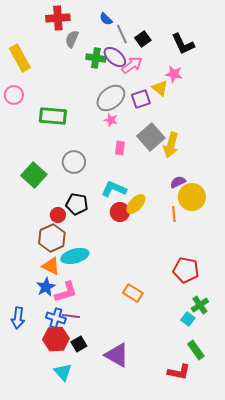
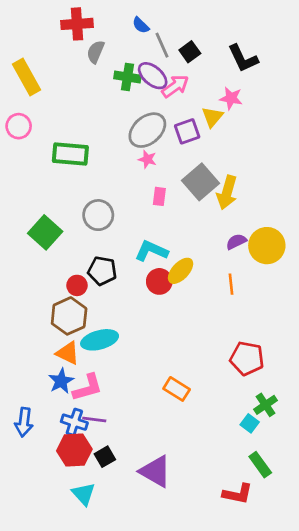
yellow triangle: (160, 88) -> (212, 117), turned 30
yellow circle: (192, 197) -> (267, 246), moved

